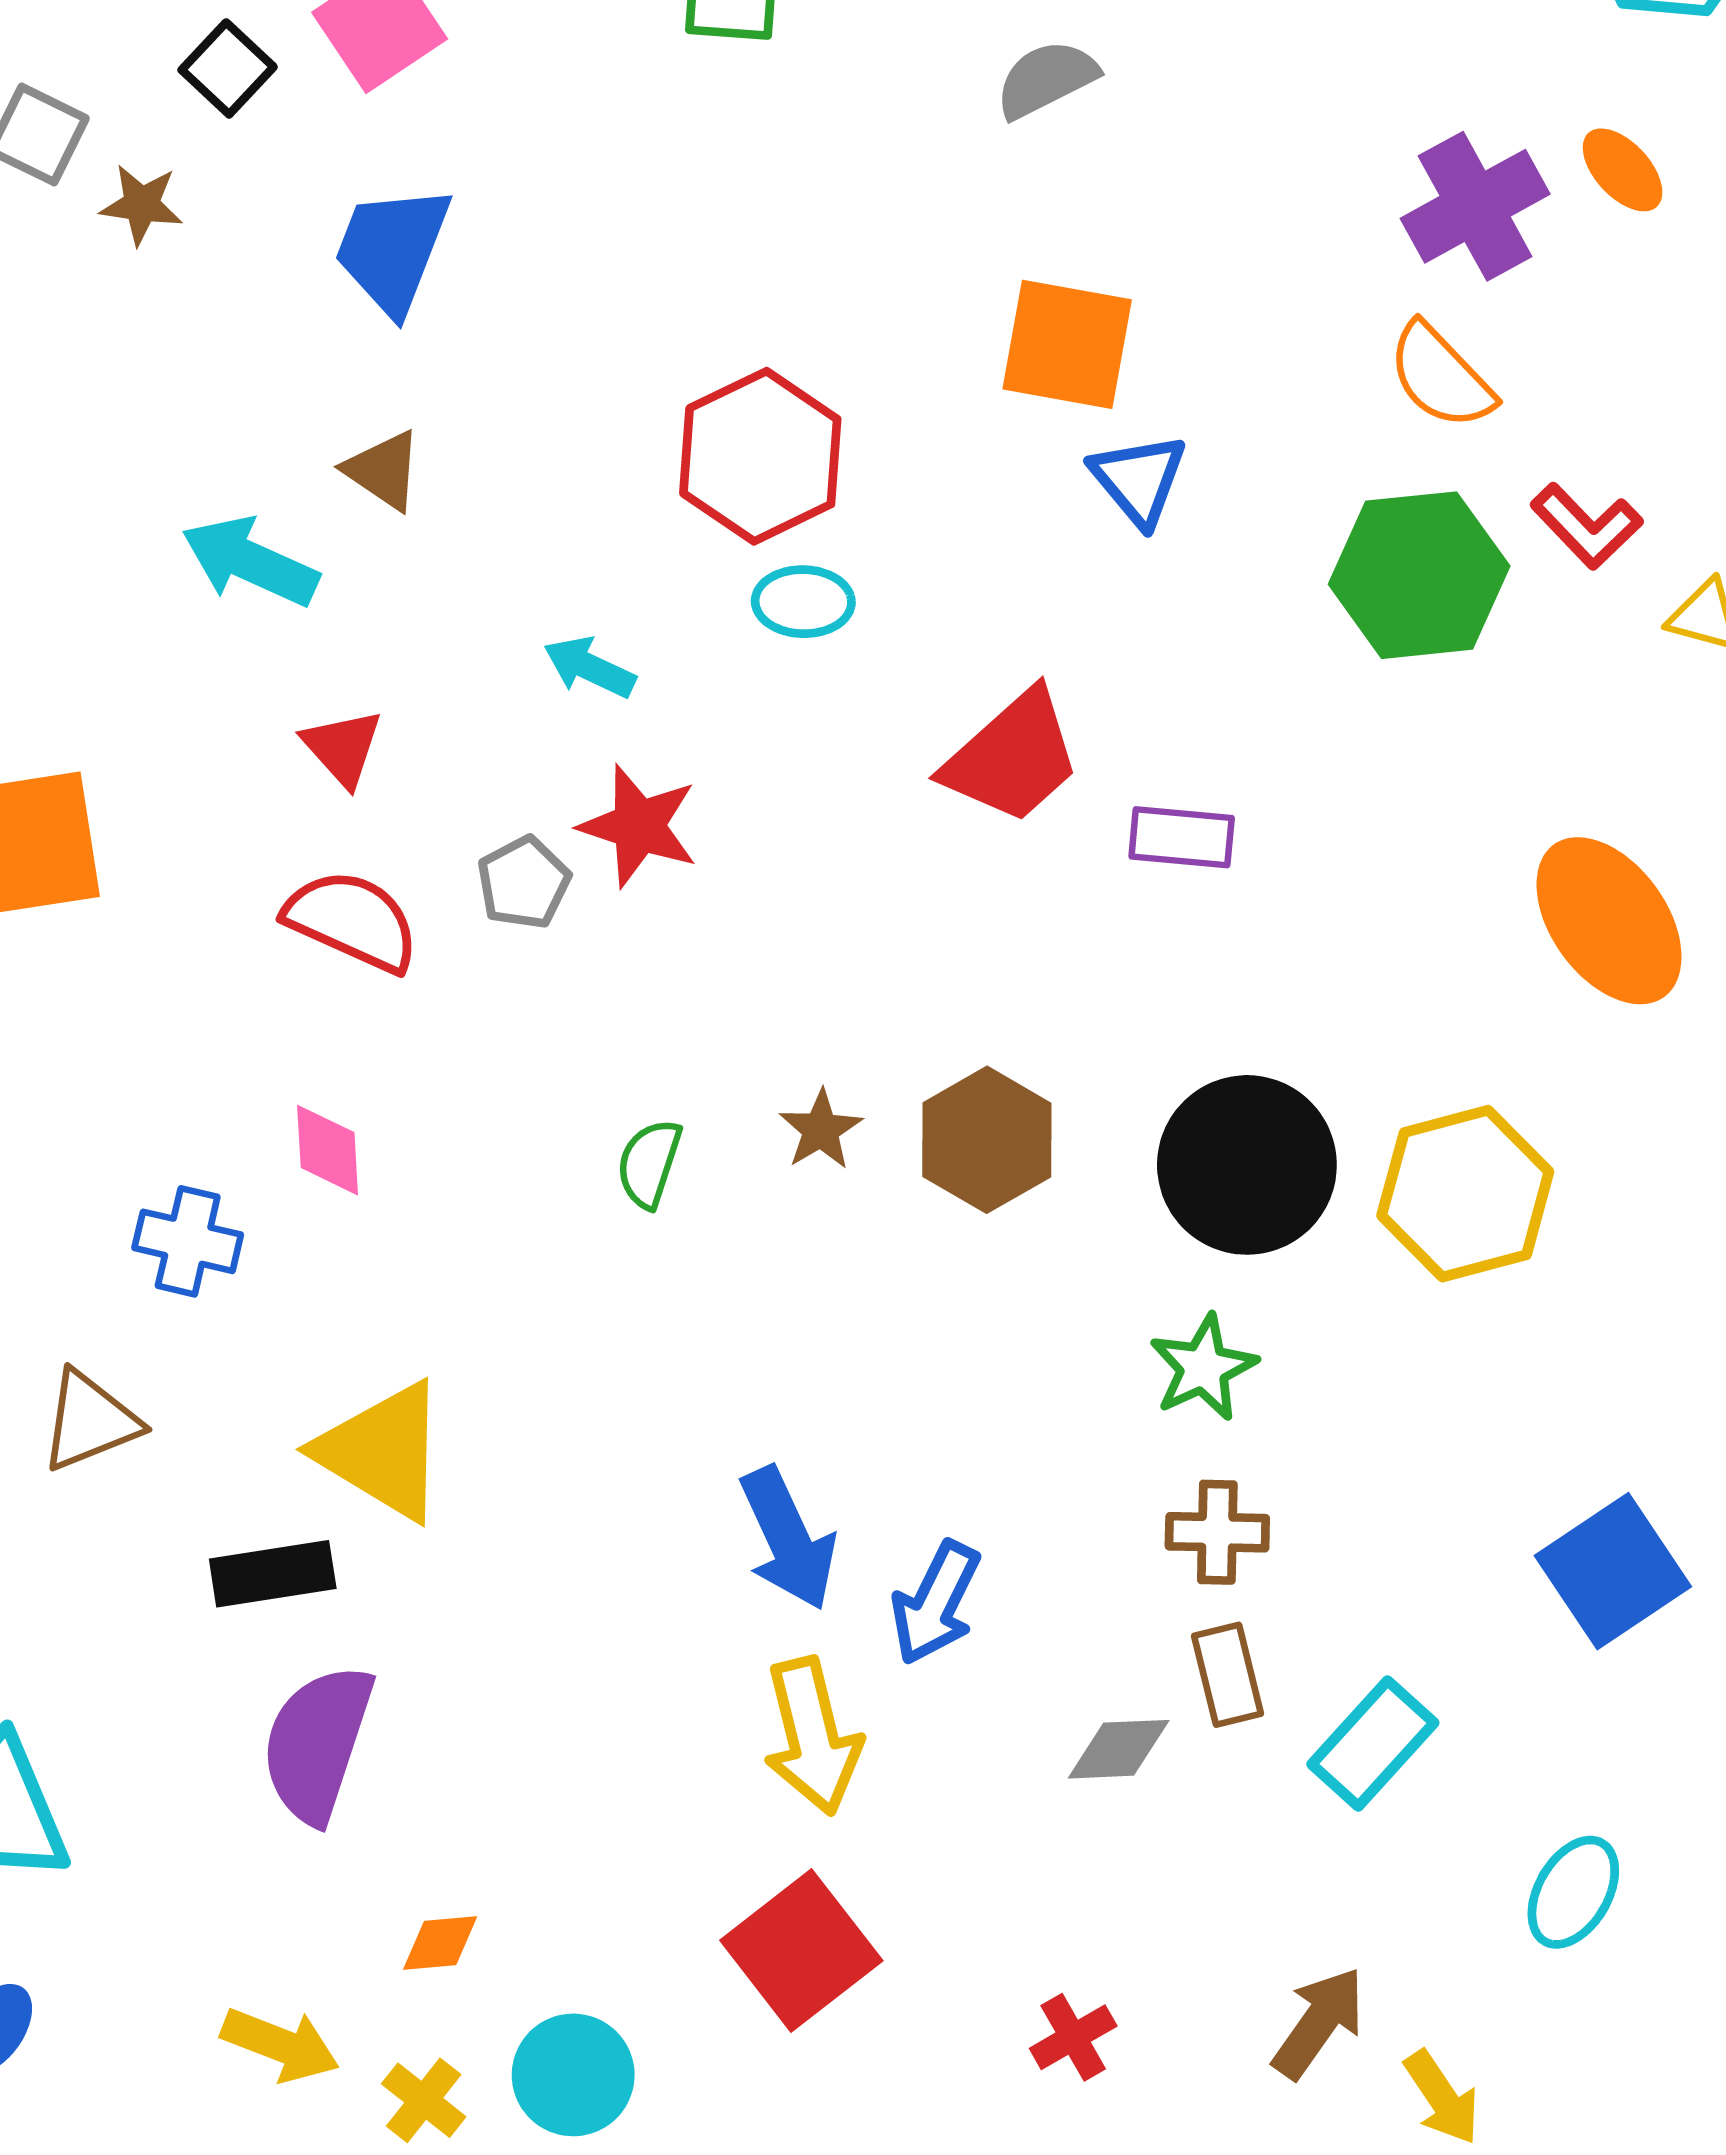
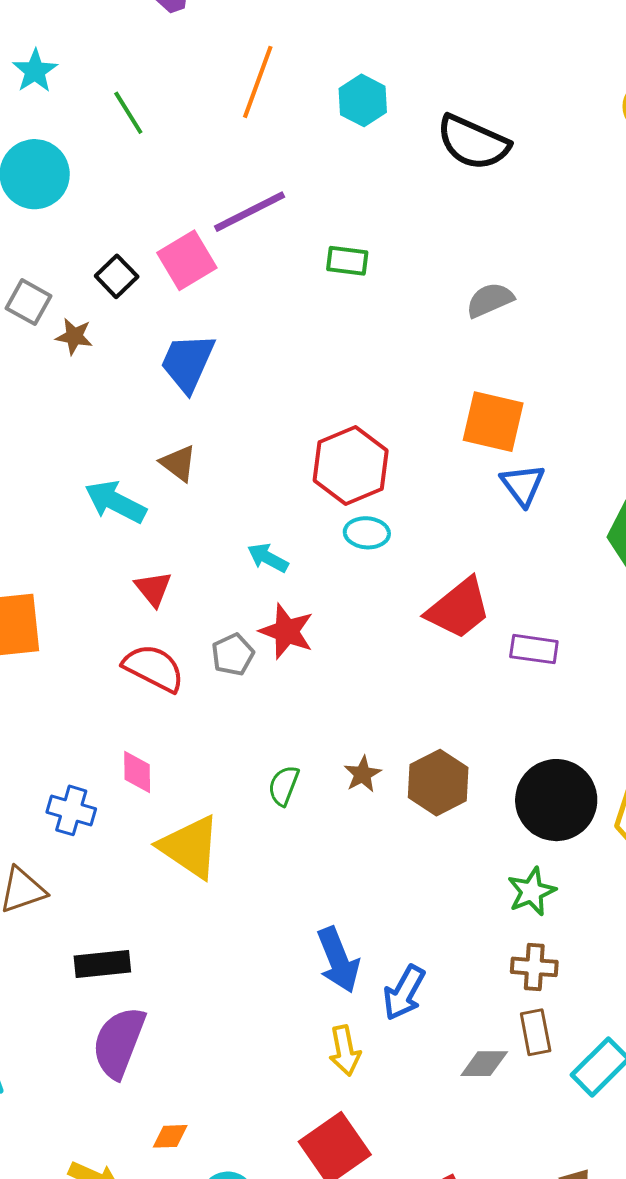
yellow triangle: (383, 1451) -> (190, 847), moved
yellow arrow: (812, 1736) -> (345, 1051), size x0.7

